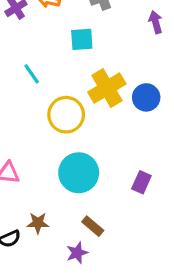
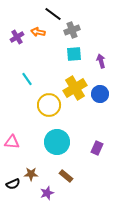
purple arrow: (156, 22) -> (101, 61), moved
cyan square: (82, 39) -> (74, 54), moved
purple star: (77, 253) -> (47, 193), moved

